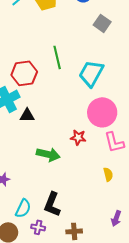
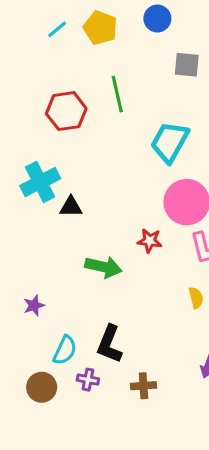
gray square: (102, 23) -> (187, 65), turned -30
green line: (57, 57) -> (117, 94), moved
red hexagon: (24, 73) -> (66, 111), moved

